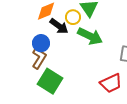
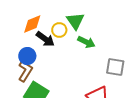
green arrow: (90, 36) -> (86, 42), moved, size x0.7

